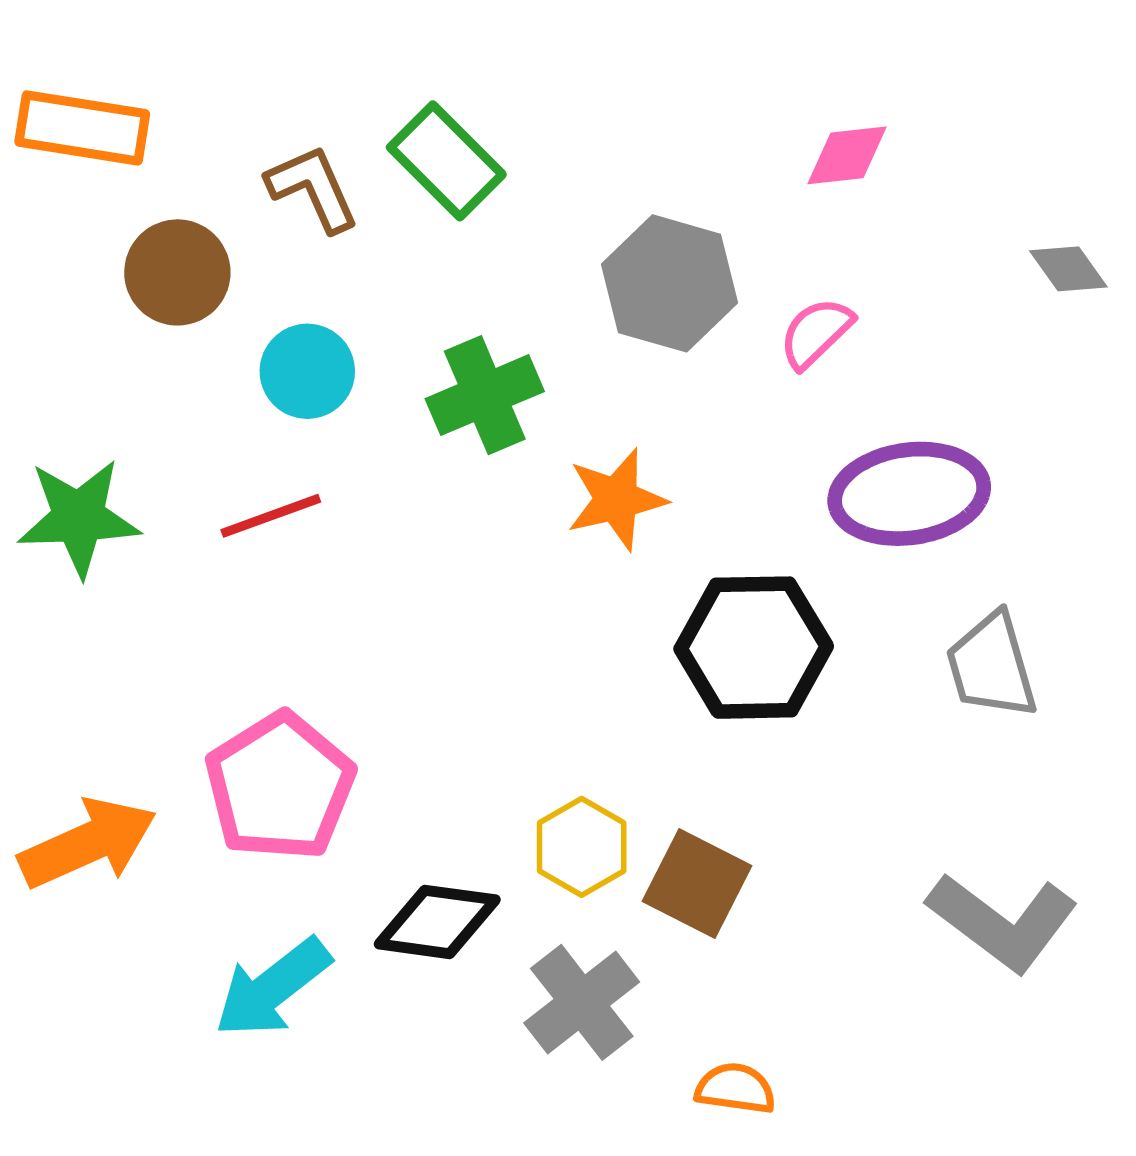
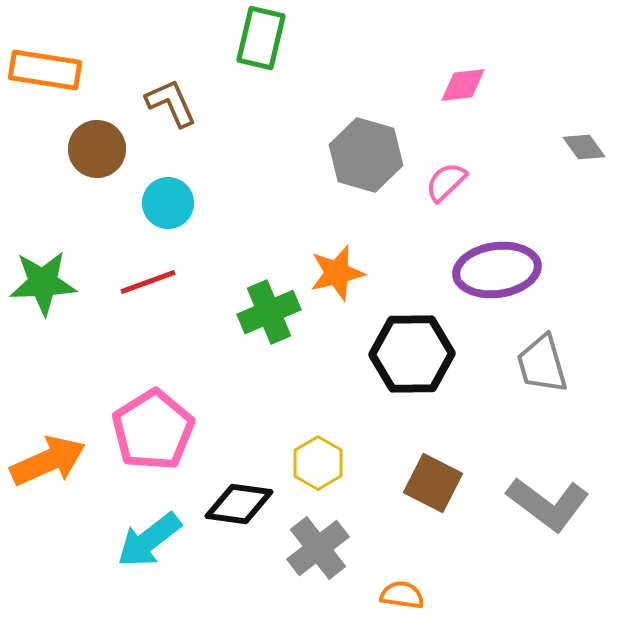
green rectangle: (446, 161) -> (261, 38), moved, turned 58
green cross: (485, 395) -> (269, 312), moved
brown square: (697, 884) -> (433, 483), moved

